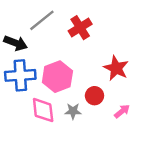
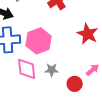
red circle: (94, 96) -> (75, 84), moved

